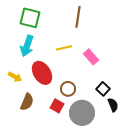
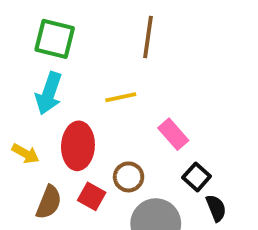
pink rectangle: (91, 57) -> (173, 134), moved
red ellipse: (42, 73) -> (78, 146), turned 35
red square: (57, 106) -> (92, 196), moved

